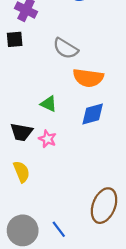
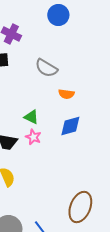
orange semicircle: (88, 78) -> (66, 94), size x0.6
pink star: (47, 139) -> (33, 137), moved

